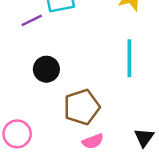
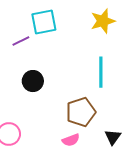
brown pentagon: (82, 107) -> (81, 112), moved

